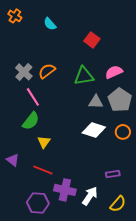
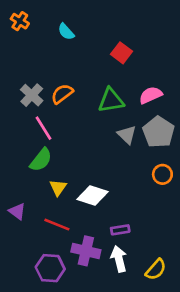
gray triangle: (96, 102) -> (127, 135), turned 42
white diamond: (94, 130) -> (92, 195), moved
purple rectangle: (113, 174) -> (120, 230), moved
white arrow: (90, 196) -> (119, 259), turned -48

